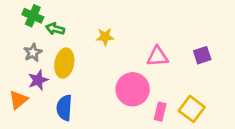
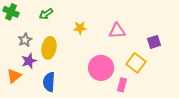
green cross: (33, 16) -> (11, 12), moved
green arrow: (55, 29) -> (46, 14), moved, turned -48
pink triangle: (158, 56) -> (117, 31), moved
yellow square: (192, 109) -> (136, 63), moved

